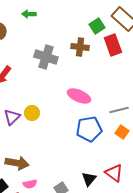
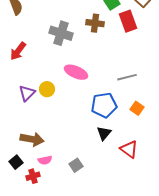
pink ellipse: (79, 96) -> (76, 72), moved
gray line: (119, 110) -> (127, 77), moved
black triangle: (89, 179) -> (104, 133), moved

